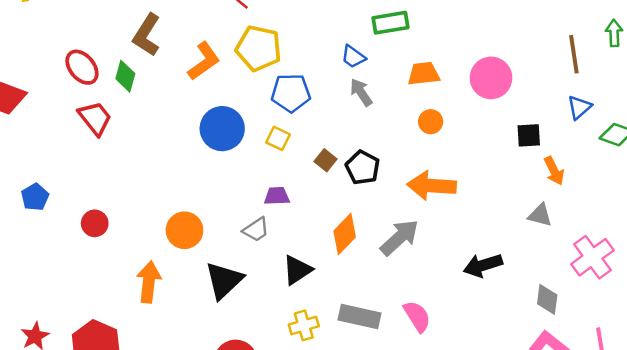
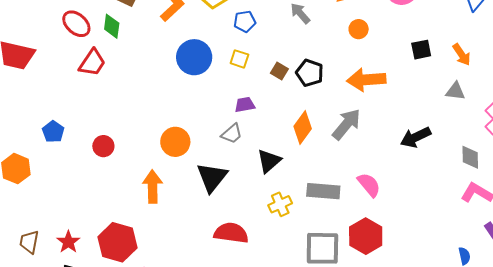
blue pentagon: (291, 93) -> (245, 21), size x0.7
red trapezoid: (95, 118) -> (92, 63), turned 80
black square: (529, 135) -> (421, 50), moved

